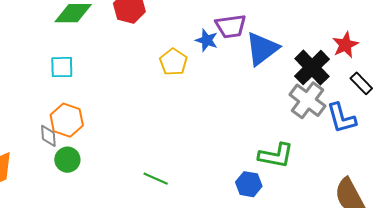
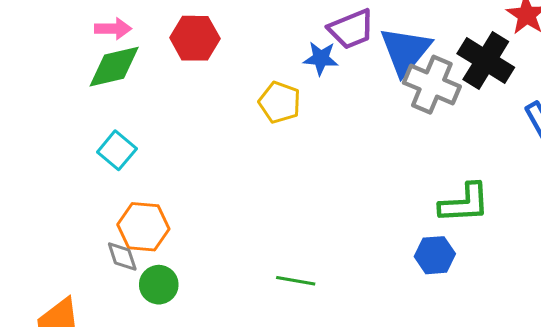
cyan square: (62, 67) -> (117, 150), turned -35
gray cross: (308, 100) -> (432, 85), moved

